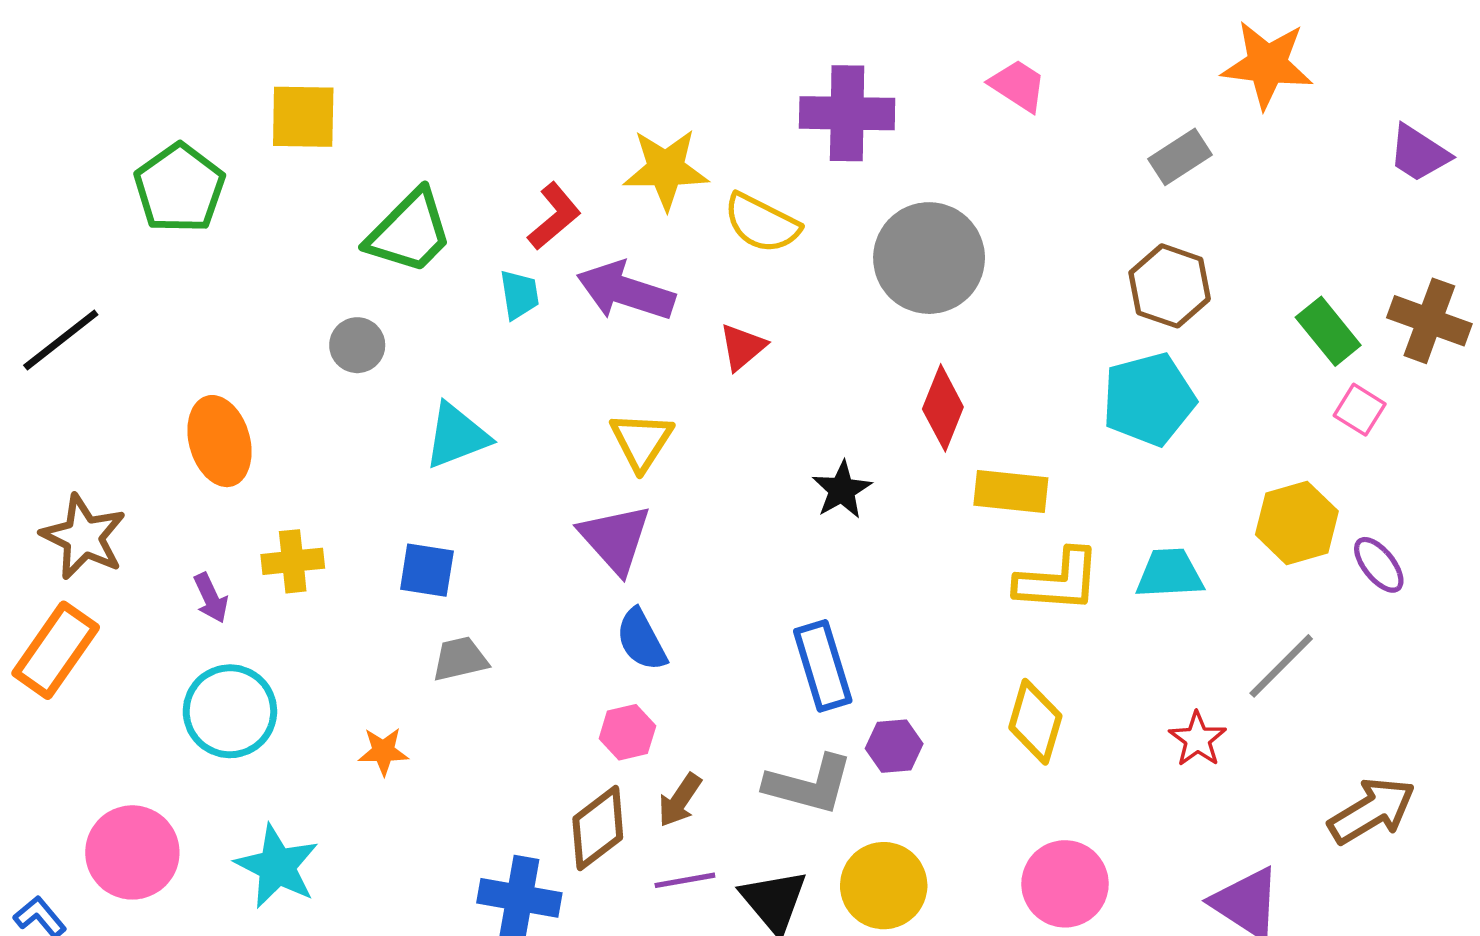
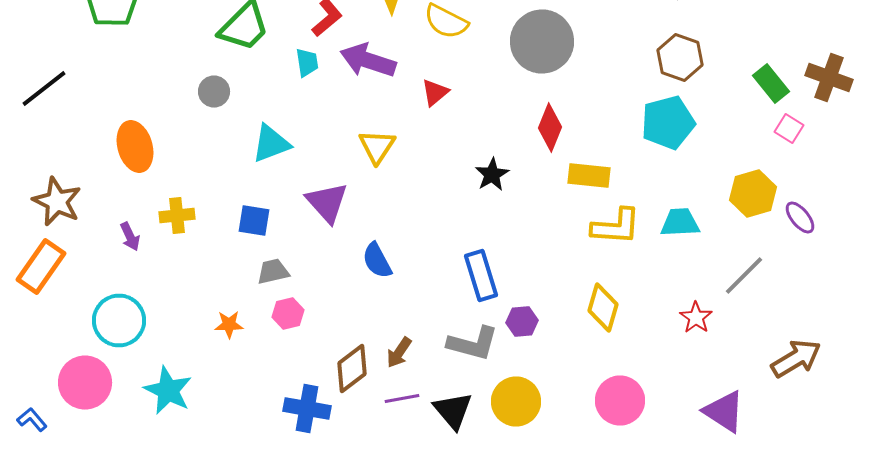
purple triangle: (615, 539) -> (327, 202), moved
cyan circle: (230, 711) -> (119, 320), moved
pink hexagon: (627, 732) -> (288, 314), moved

